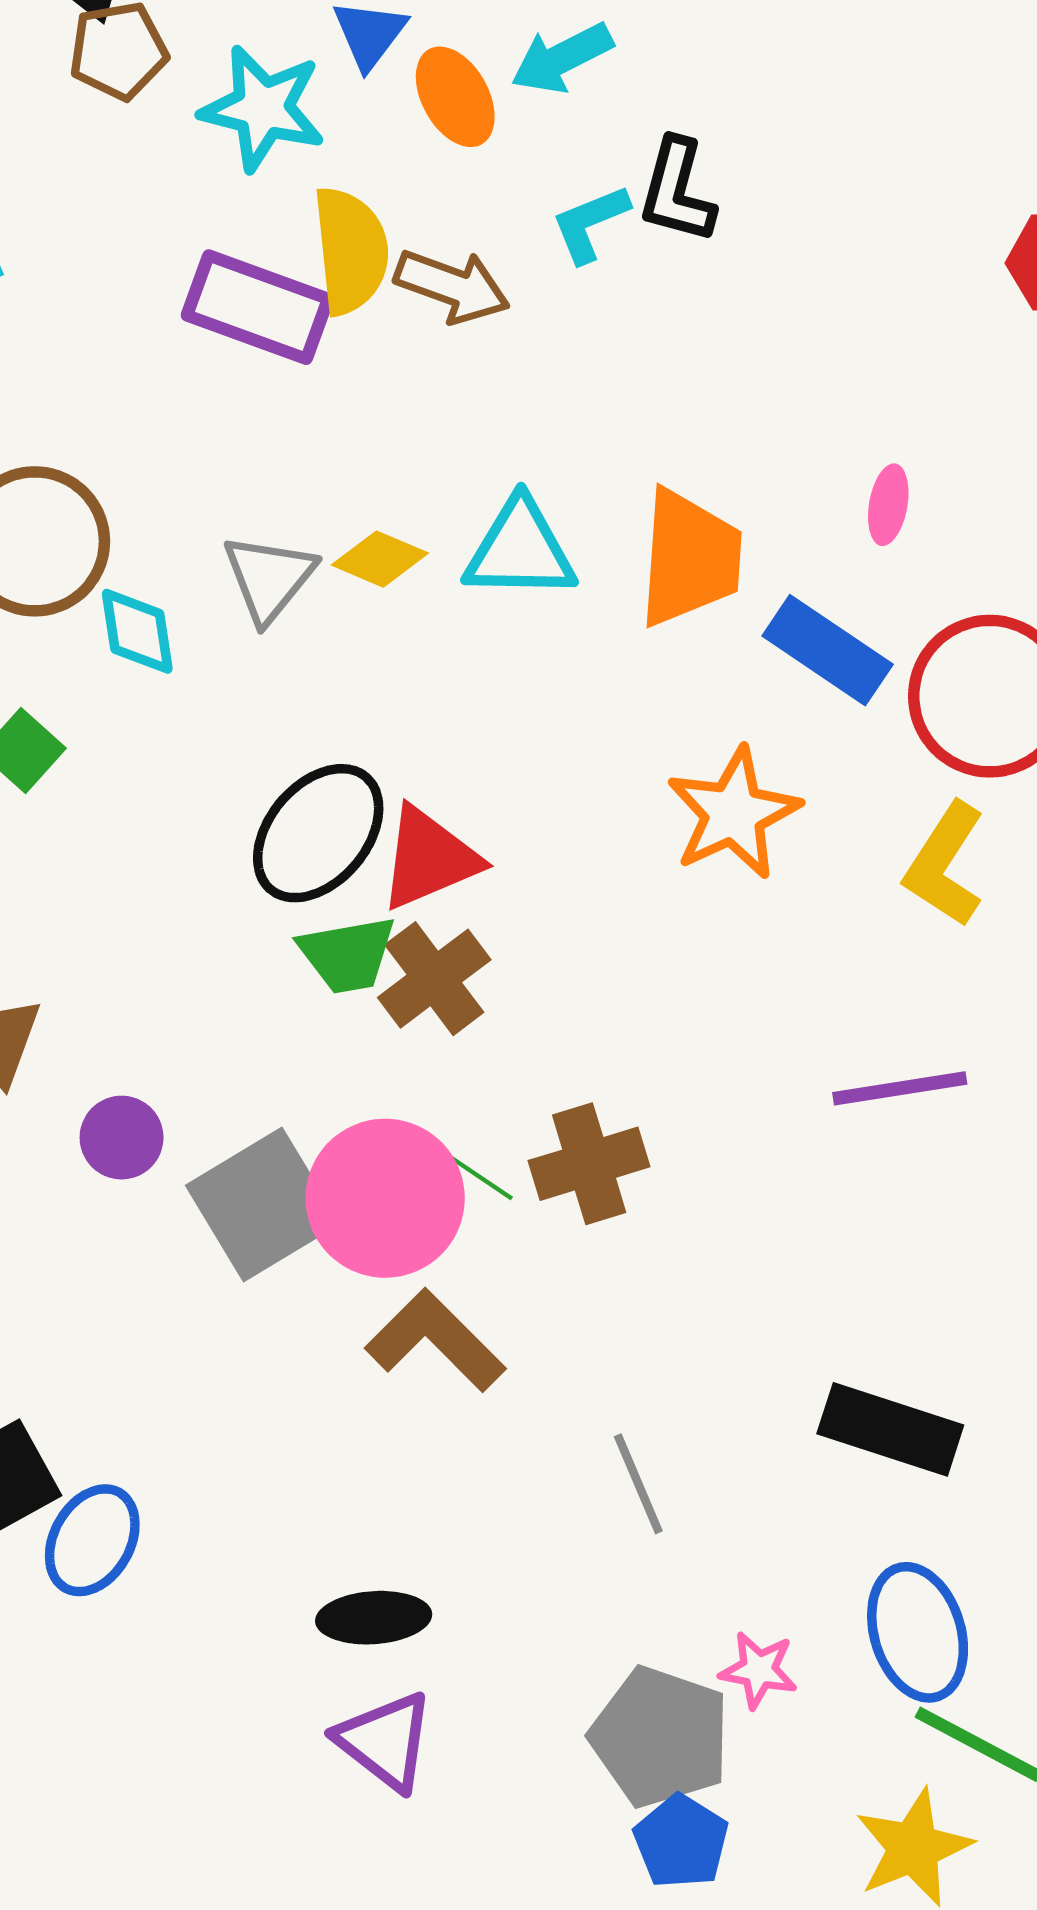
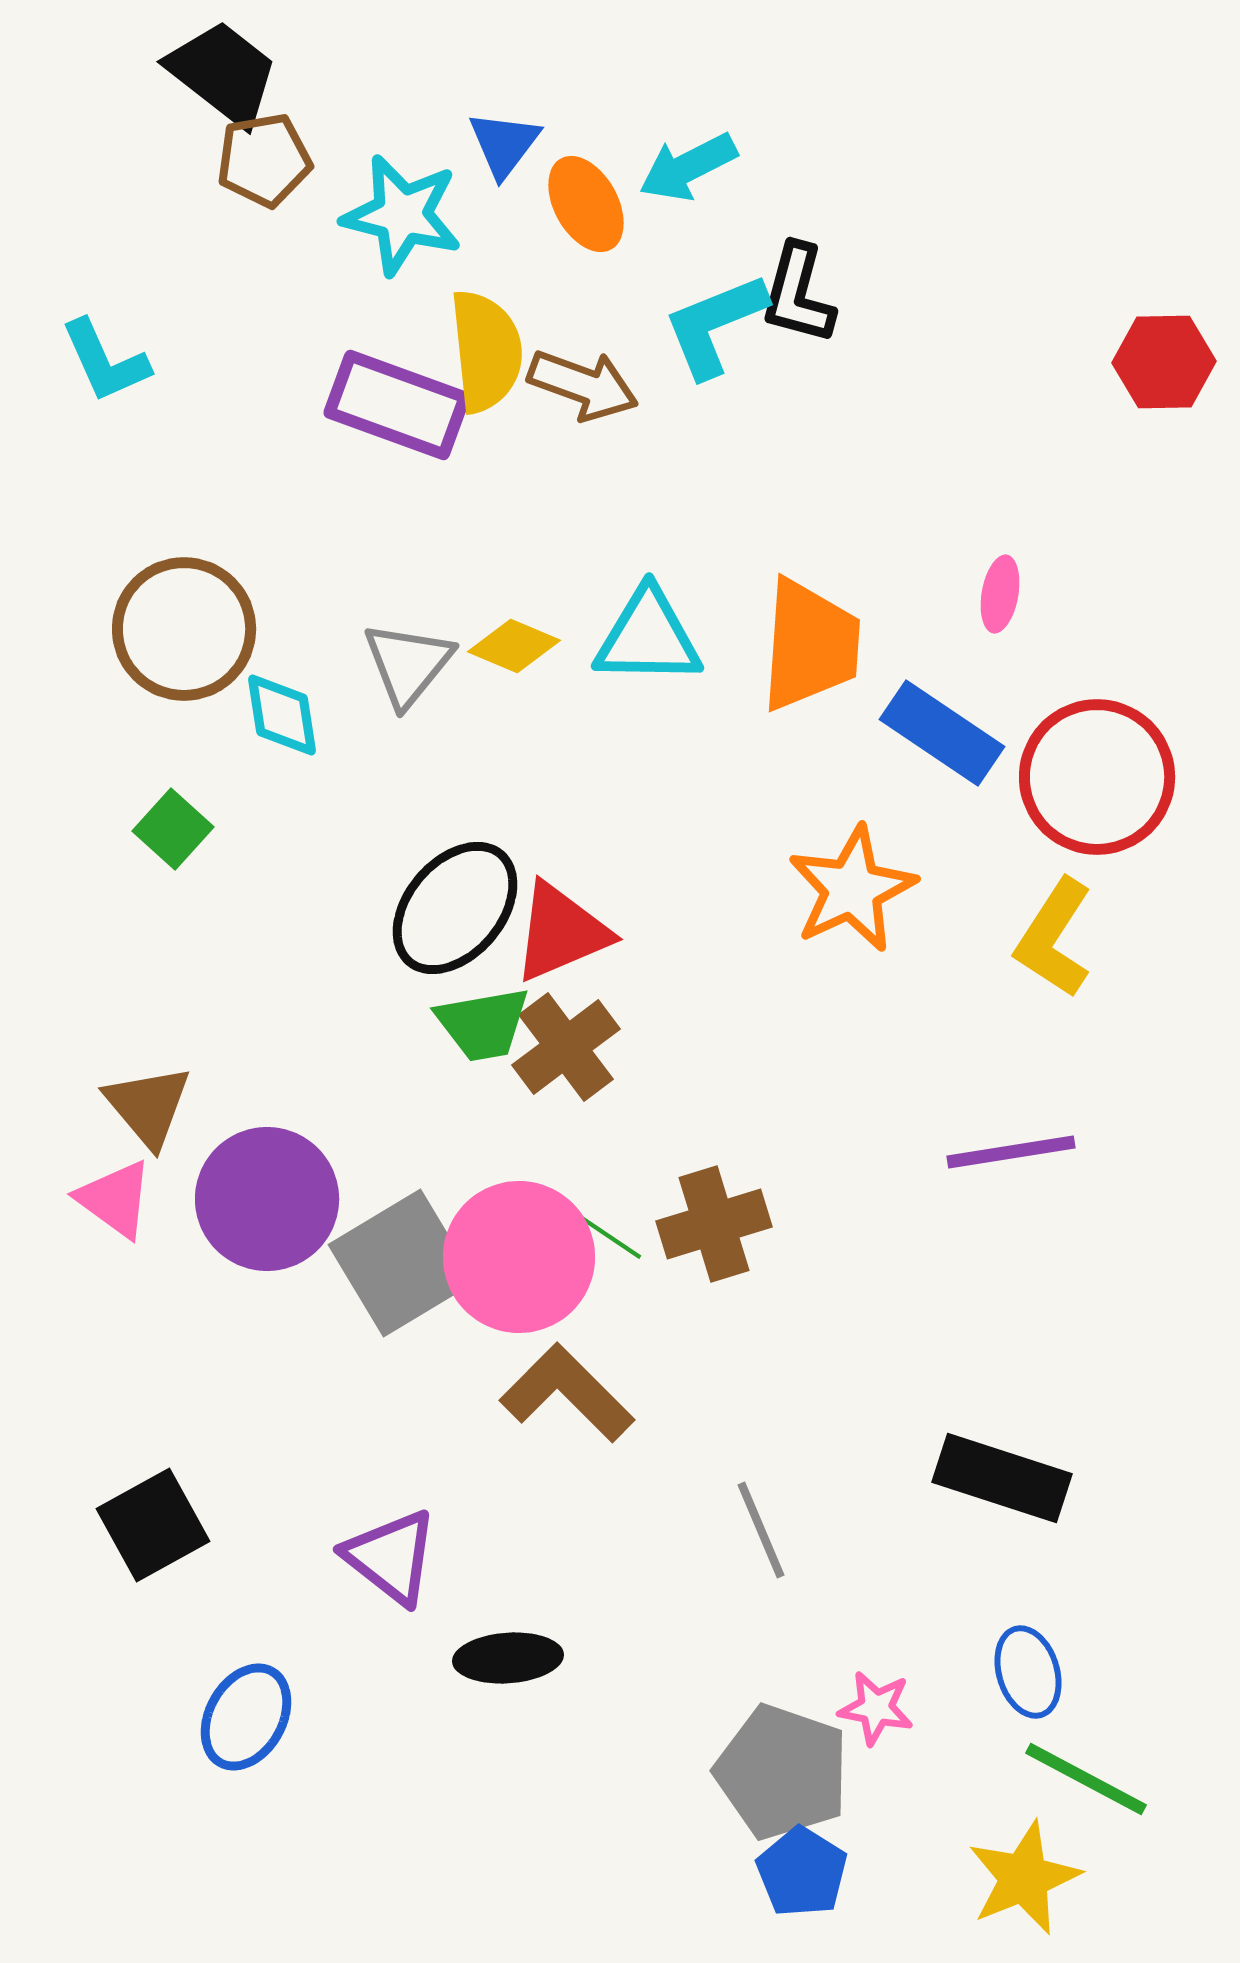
cyan L-shape: (590, 223) -> (715, 325), size x1.4
purple circle: (122, 1138) -> (267, 1199), size x1.8
blue ellipse: (92, 1540) -> (246, 1717), moved
blue ellipse: (918, 1632) -> (1028, 1672), size x0.7
purple triangle: (385, 1741) -> (391, 1557), moved

